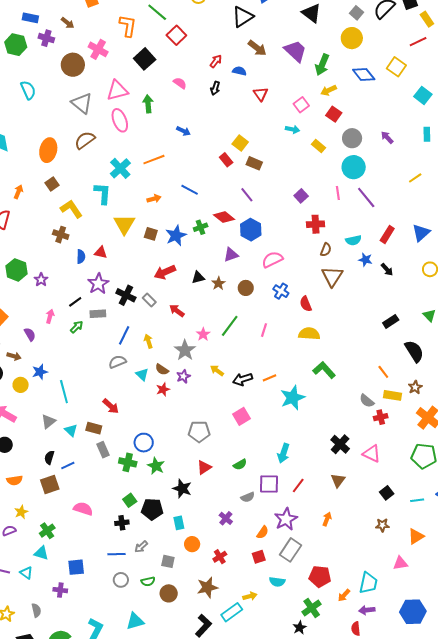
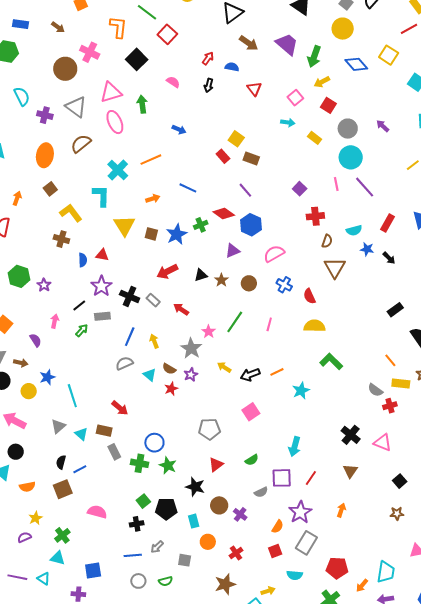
purple cross: (46, 38) -> (45, 115), moved
cyan star: (293, 398) -> (301, 391), size x0.7
brown circle: (169, 593) -> (219, 505), moved

